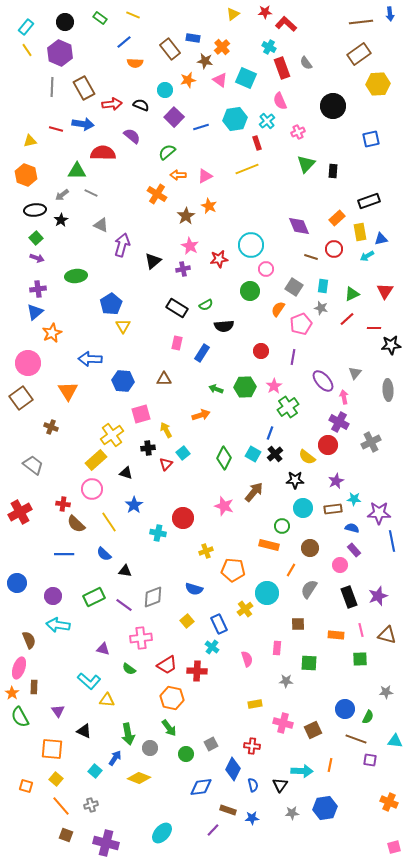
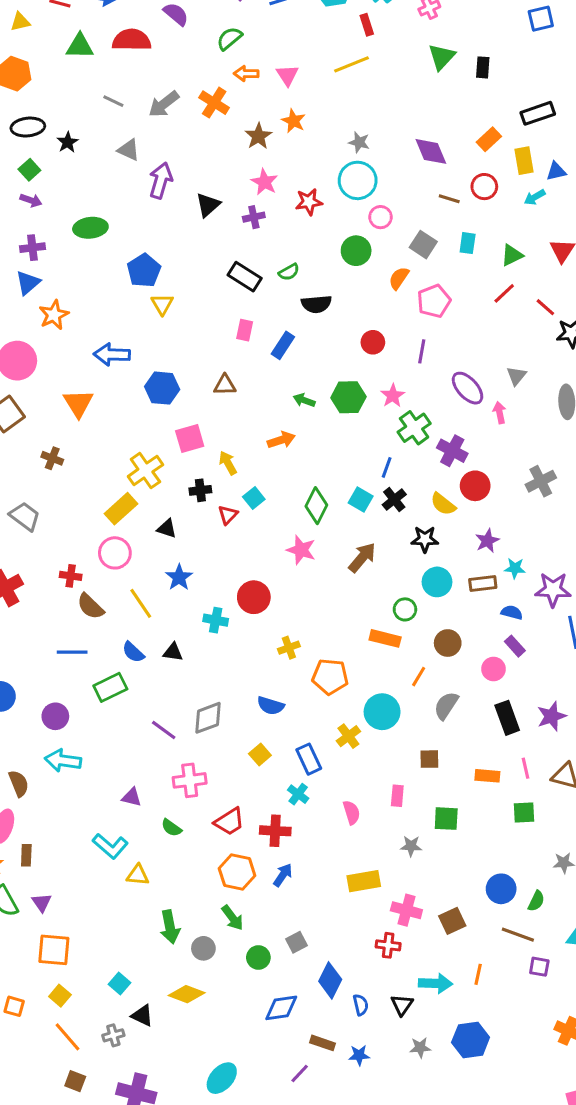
green triangle: (77, 171) -> (80, 46), moved
pink triangle: (205, 176) -> (287, 75), turned -35
gray arrow: (62, 195) -> (164, 104), moved, size x1.5
gray star: (321, 308) -> (359, 142), moved
red line: (374, 328) -> (545, 307), turned 40
purple cross: (339, 422) -> (452, 451), moved
pink star: (224, 506) -> (301, 550), moved
black triangle: (125, 571) -> (173, 652), moved
green rectangle: (94, 597) -> (110, 687), moved
yellow rectangle: (255, 704) -> (364, 881), size x1.5
purple triangle: (58, 711) -> (42, 903), moved
black triangle: (84, 731) -> (142, 1016), moved
red cross: (252, 746) -> (388, 945), moved
blue arrow: (115, 758) -> (283, 875), moved

